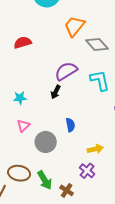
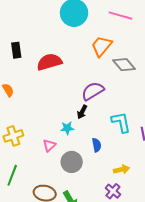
red semicircle: (23, 42) -> (49, 62), size x1.4
cyan L-shape: (100, 80) -> (121, 122), moved
cyan star: (20, 98) -> (67, 128), moved

